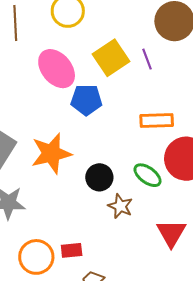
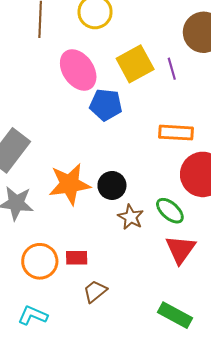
orange star: (51, 153) -> (70, 184), moved
green ellipse: (148, 175) -> (170, 211), moved

